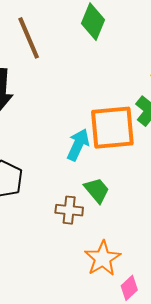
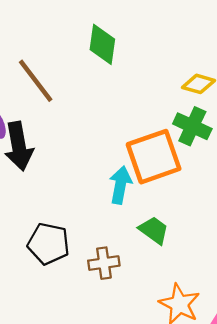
brown cross: (69, 210) -> (104, 263), moved

